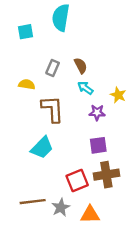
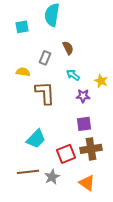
brown semicircle: (81, 66) -> (68, 48), moved
cyan trapezoid: (42, 148) -> (36, 139), moved
orange triangle: (90, 214) -> (87, 183), moved, turned 36

